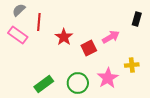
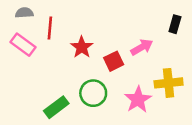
gray semicircle: (19, 10) -> (24, 13), turned 40
yellow cross: (132, 65) -> (169, 83), size x1.5
green circle: (78, 83) -> (93, 93), moved

